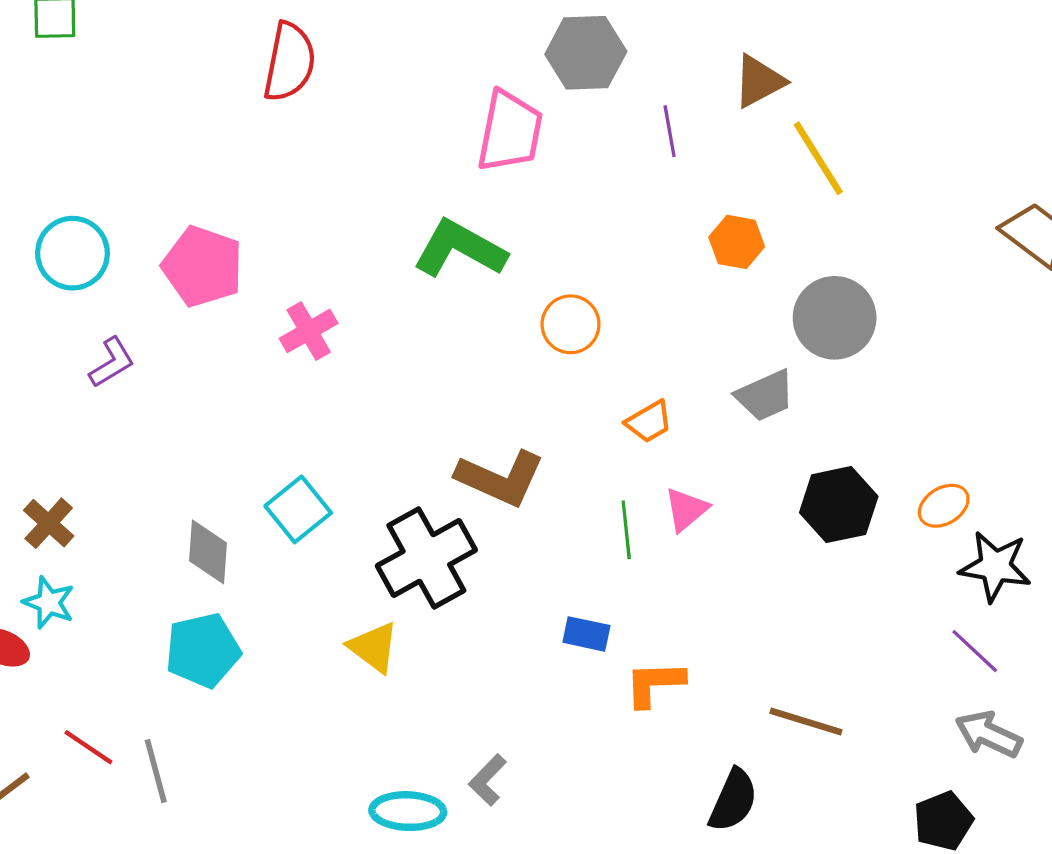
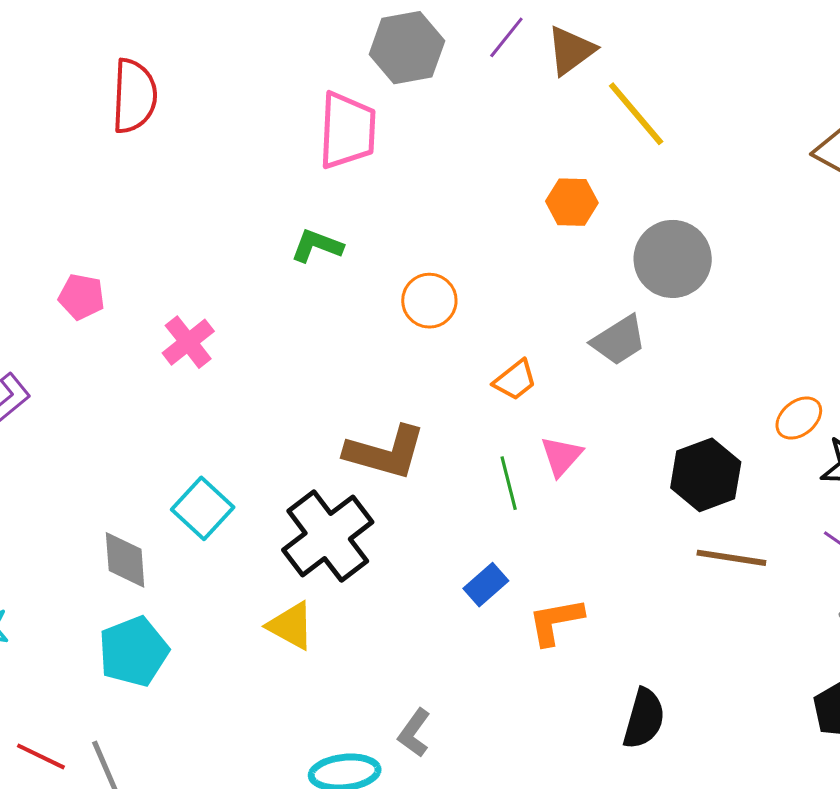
purple line: (670, 131) -> (506, 37), moved, turned 57
green L-shape: (460, 249) -> (317, 246), size x0.6
pink pentagon: (203, 266) -> (82, 297), size x0.6
black hexagon: (839, 505) -> (706, 475), moved
blue rectangle: (586, 634) -> (486, 585), turned -45
brown line: (806, 722) -> (731, 558), moved

